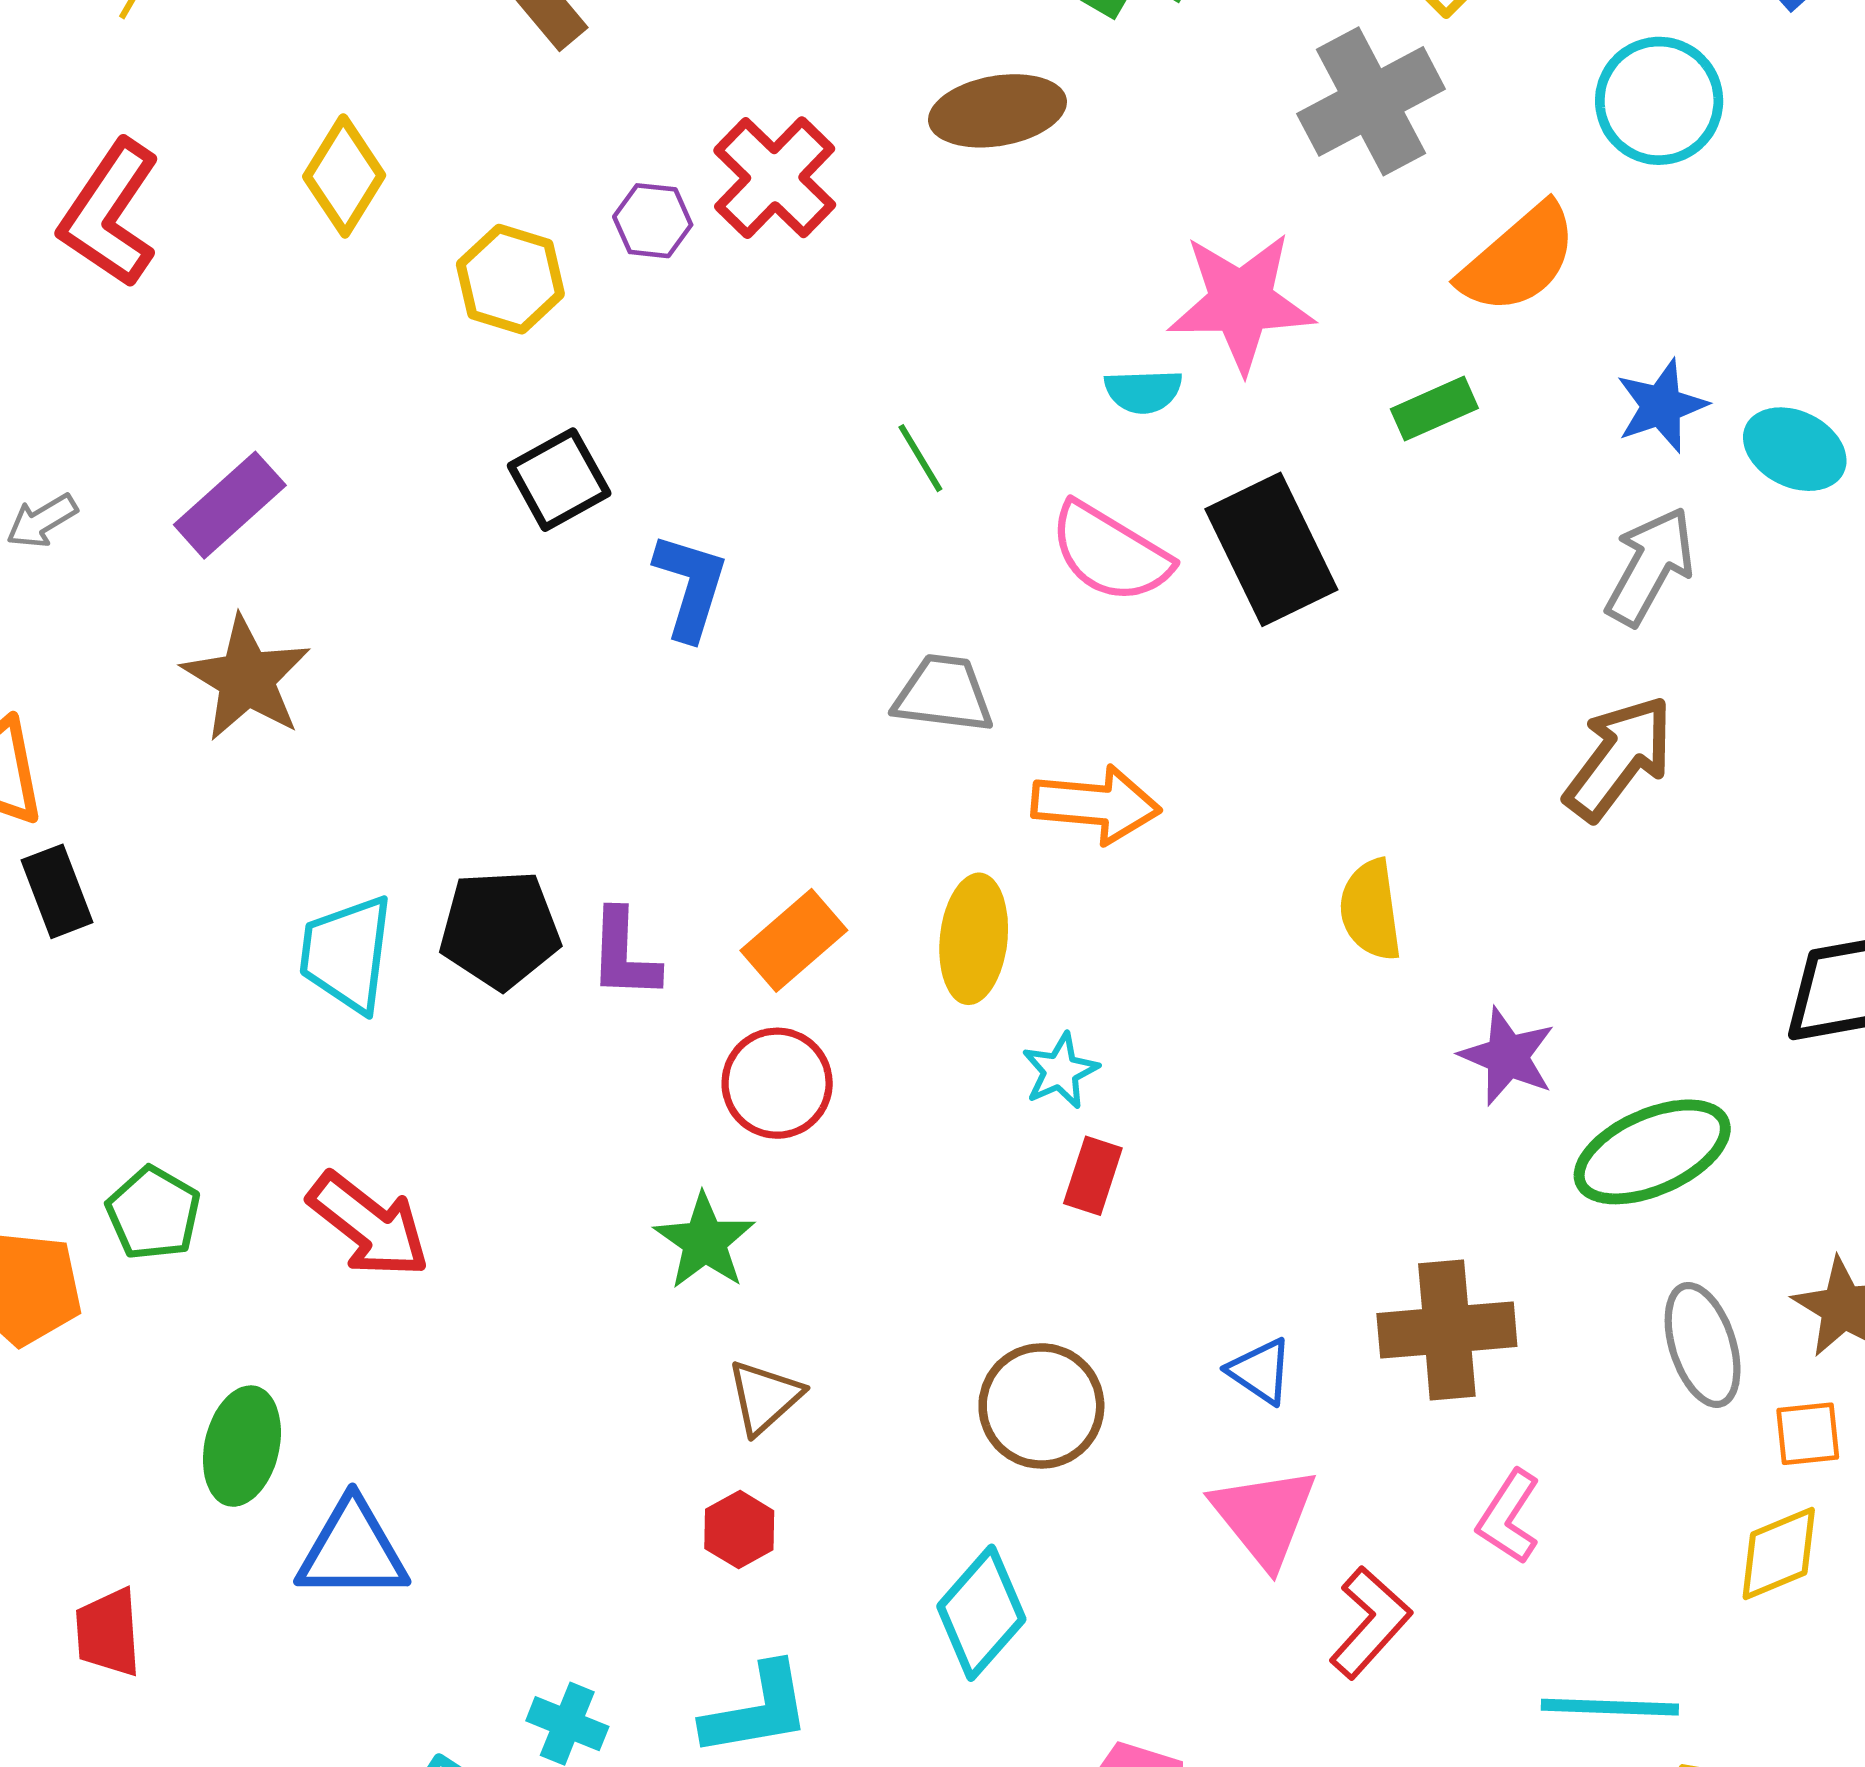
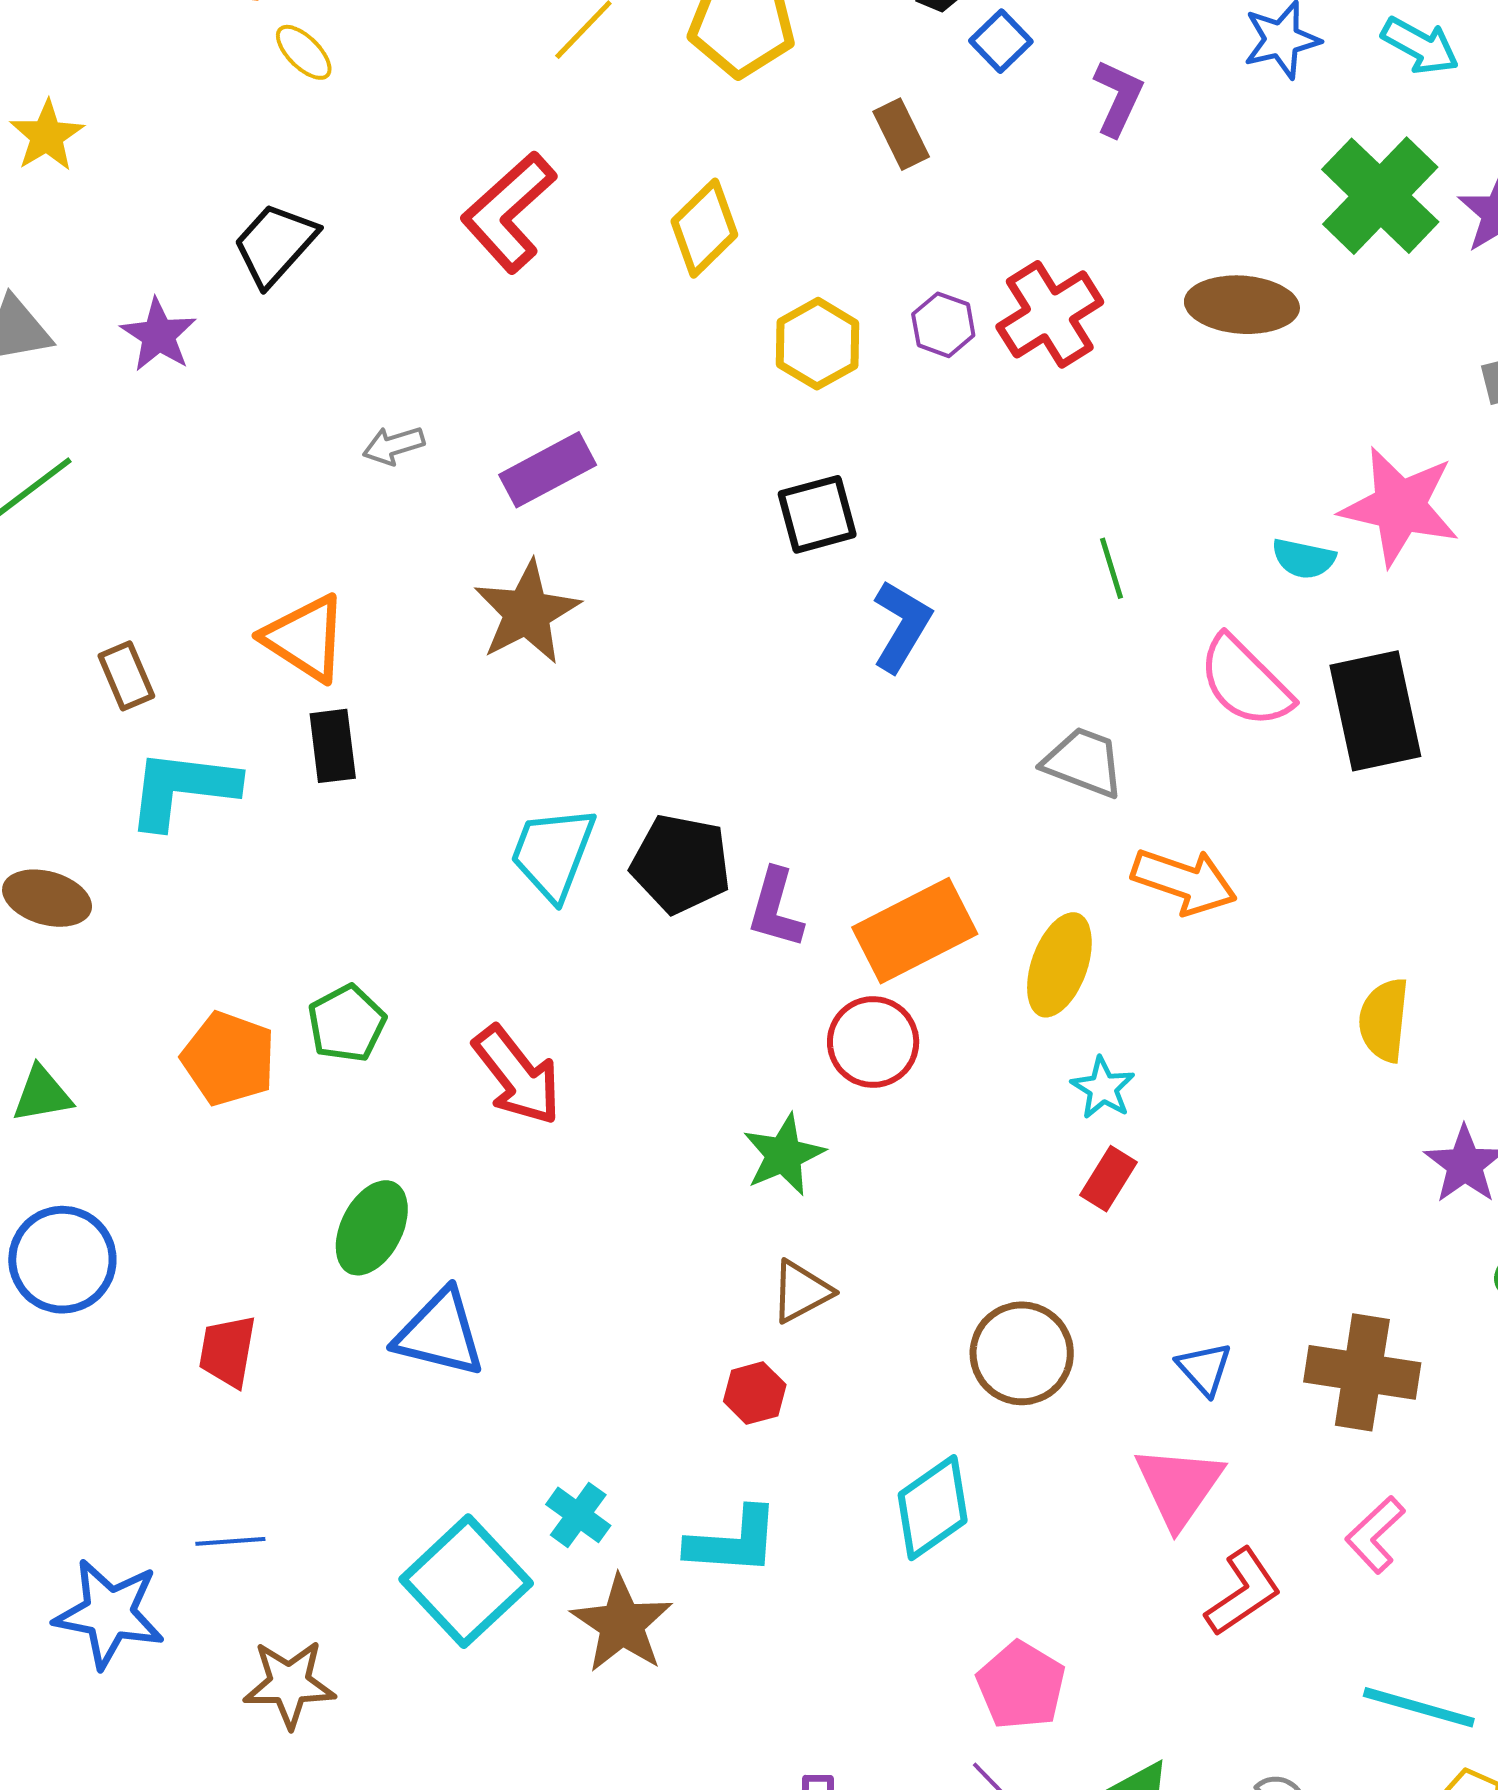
orange rectangle: (794, 940) -> (915, 931), size x1.4
cyan star: (1060, 1071) -> (1103, 1088), turned -30

